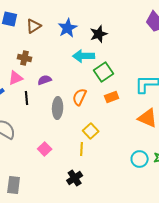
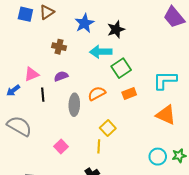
brown triangle: (34, 26) -> (47, 12), moved
brown cross: (25, 58) -> (59, 47), moved
orange semicircle: (80, 97) -> (97, 94), turned 36

